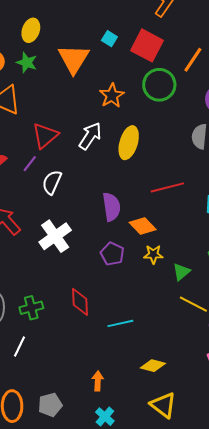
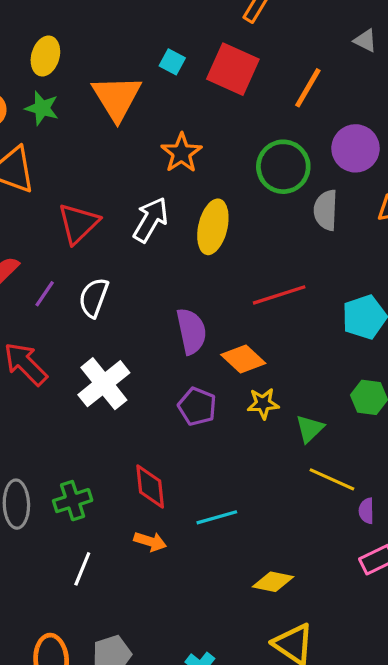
green circle: (159, 85) -> (283, 167), moved
purple line: (30, 164) -> (45, 294), moved
white line: (20, 346) -> (82, 569), moved
orange arrow: (98, 381) -> (150, 541), moved, turned 108

